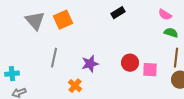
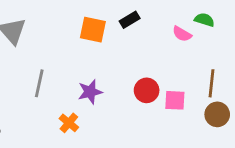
pink semicircle: (165, 15) -> (182, 34), moved
orange square: (63, 20) -> (93, 30), moved, turned 36
green semicircle: (171, 33) -> (204, 20), moved

